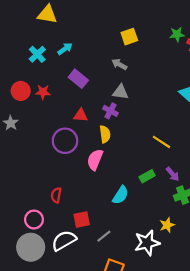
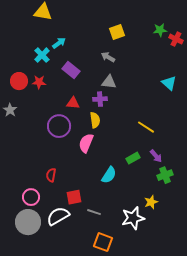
cyan cross: (37, 54) -> (42, 55), moved
purple cross: (110, 111) -> (100, 99), turned -32
gray line: (104, 236) -> (94, 212), turned 56

